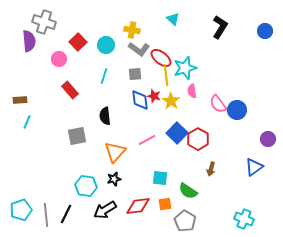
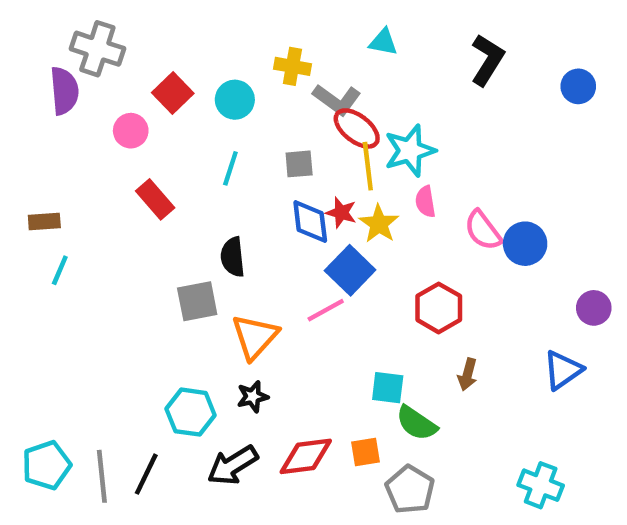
cyan triangle: (173, 19) -> (383, 42), turned -32
blue circle: (265, 31) -> (578, 86), moved
gray L-shape: (139, 49) -> (337, 100), moved
blue square: (177, 133) -> (350, 270), moved
gray square: (77, 136) -> (197, 301), moved
cyan square: (160, 178) -> (388, 388), moved

